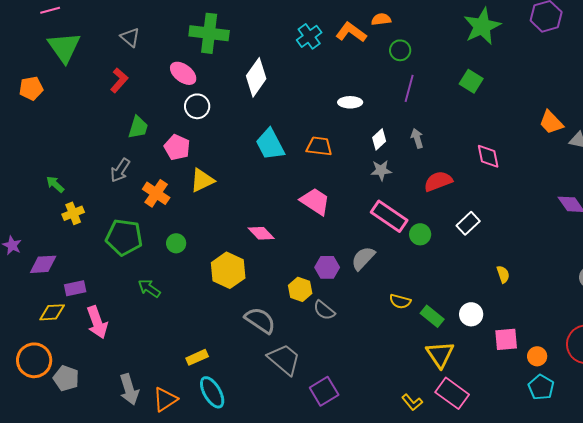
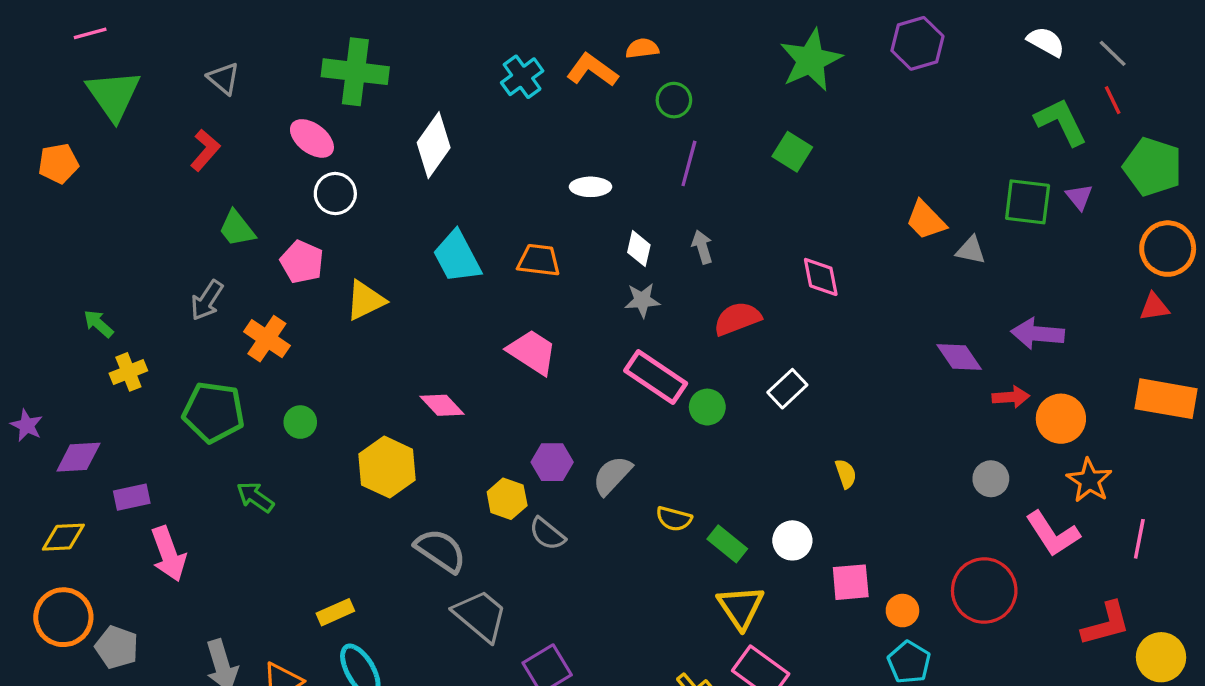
green trapezoid: (138, 127) -> (237, 229), turned 125
white diamond: (379, 139) -> (639, 249), turned -35
yellow triangle: (202, 180) -> (365, 300), moved
gray semicircle: (363, 258) -> (612, 475), moved
yellow diamond: (52, 312) -> (63, 537), moved

